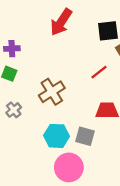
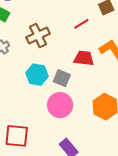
pink circle: (69, 167) -> (60, 105), moved

